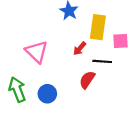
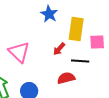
red semicircle: (87, 80) -> (66, 78), turned 42

